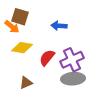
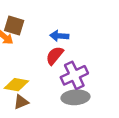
yellow diamond: (22, 48) -> (16, 85), moved
red semicircle: (47, 58) -> (55, 56), moved

